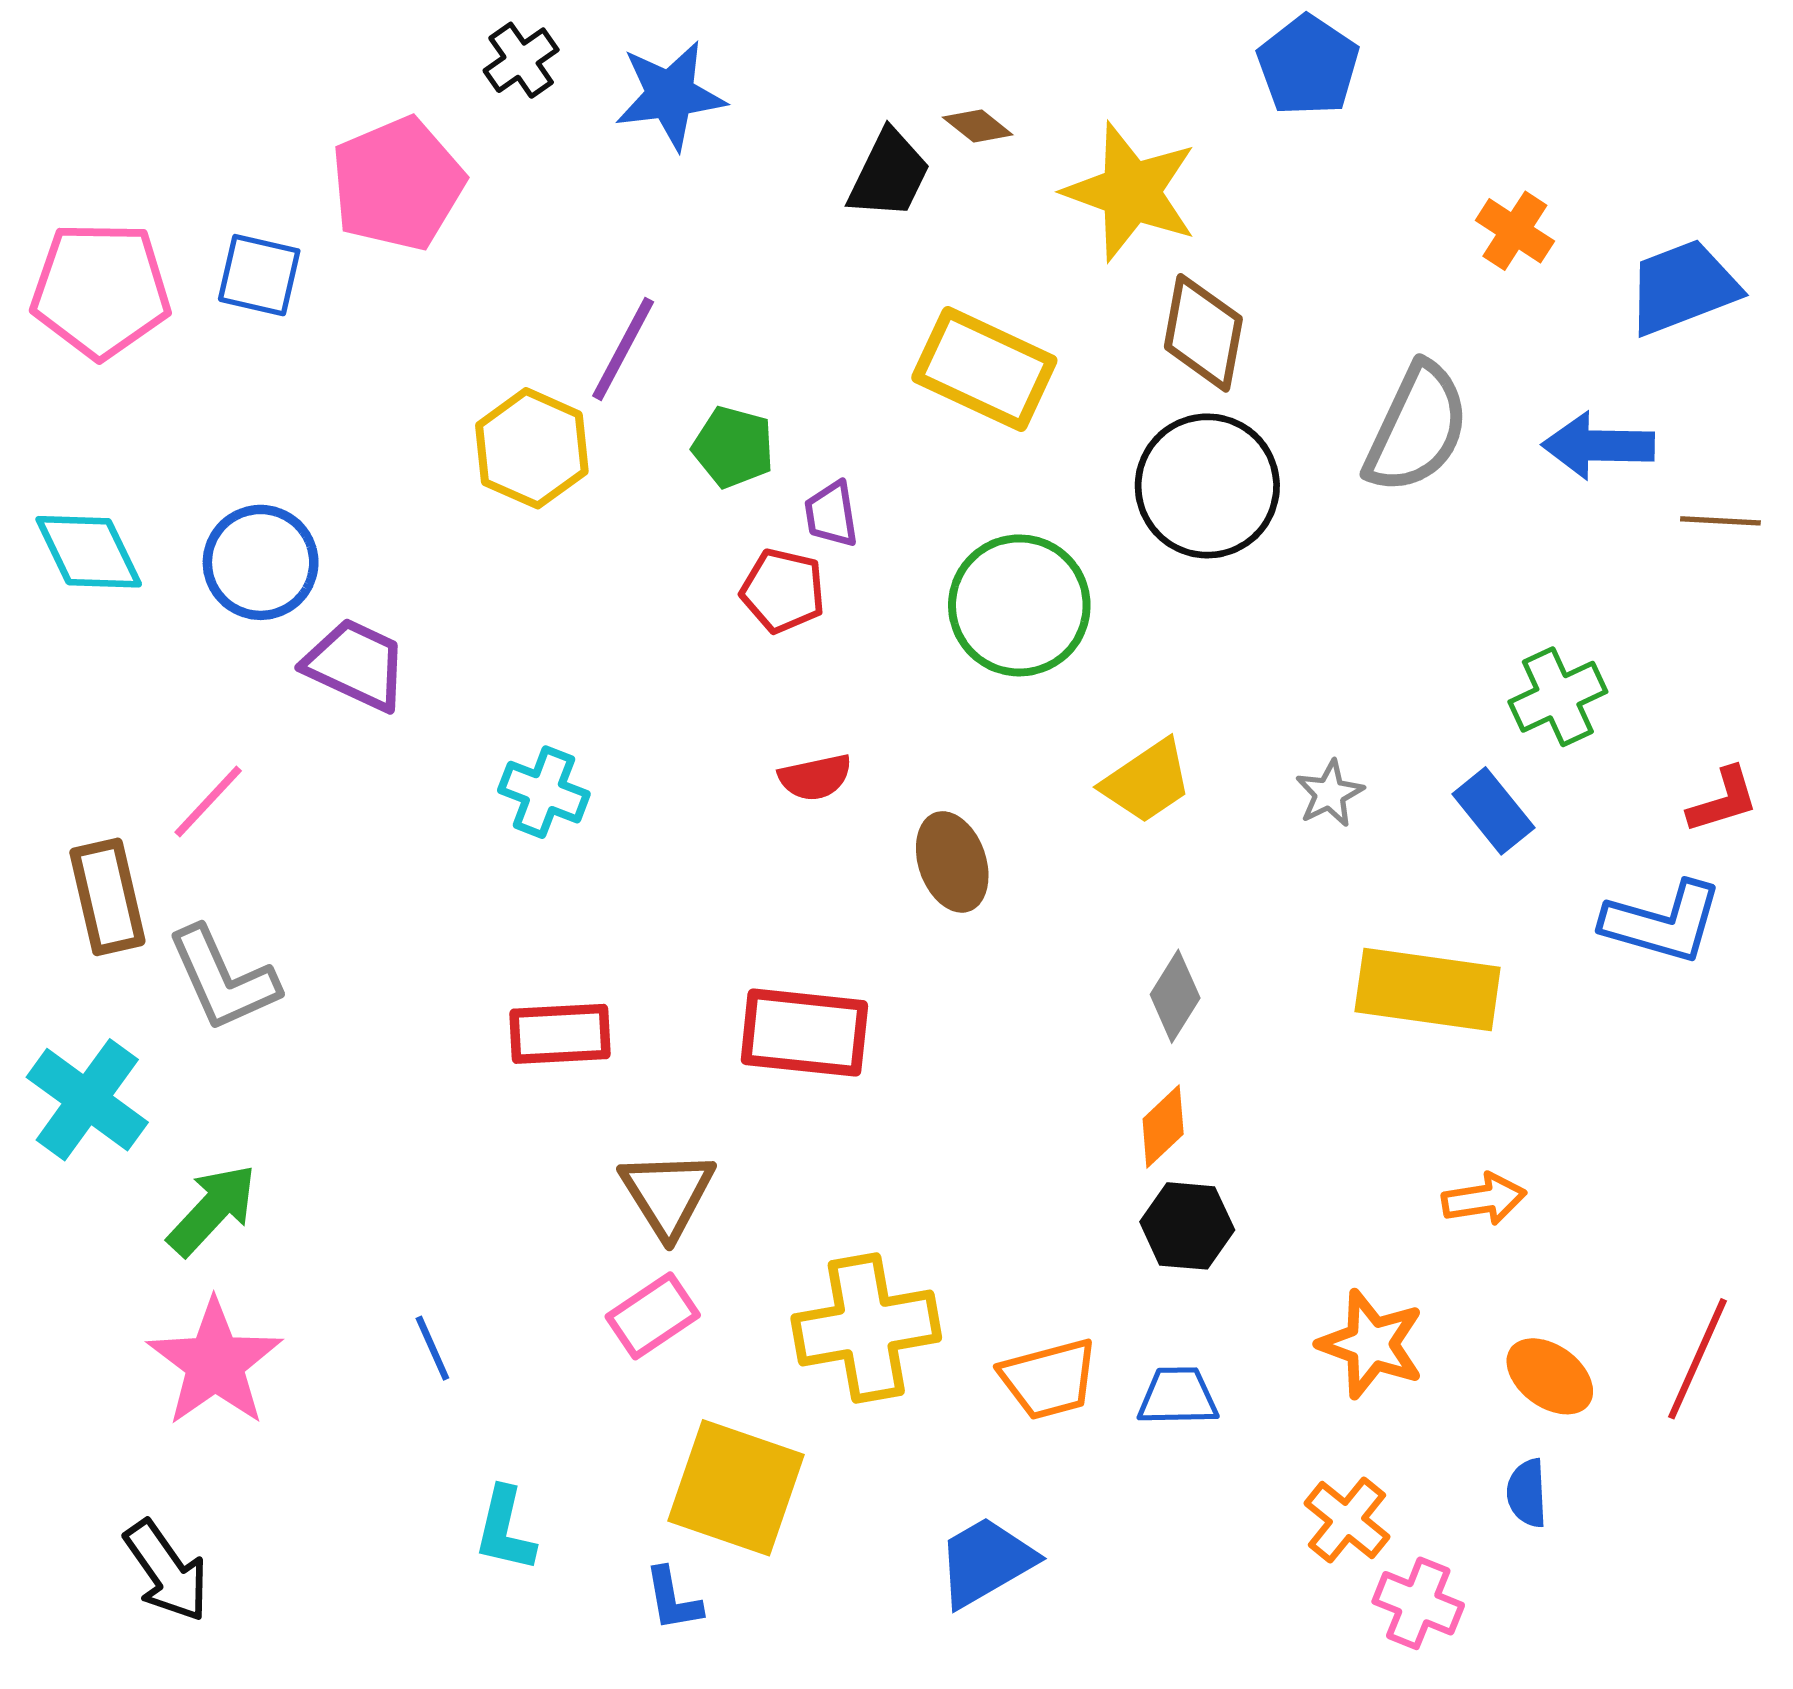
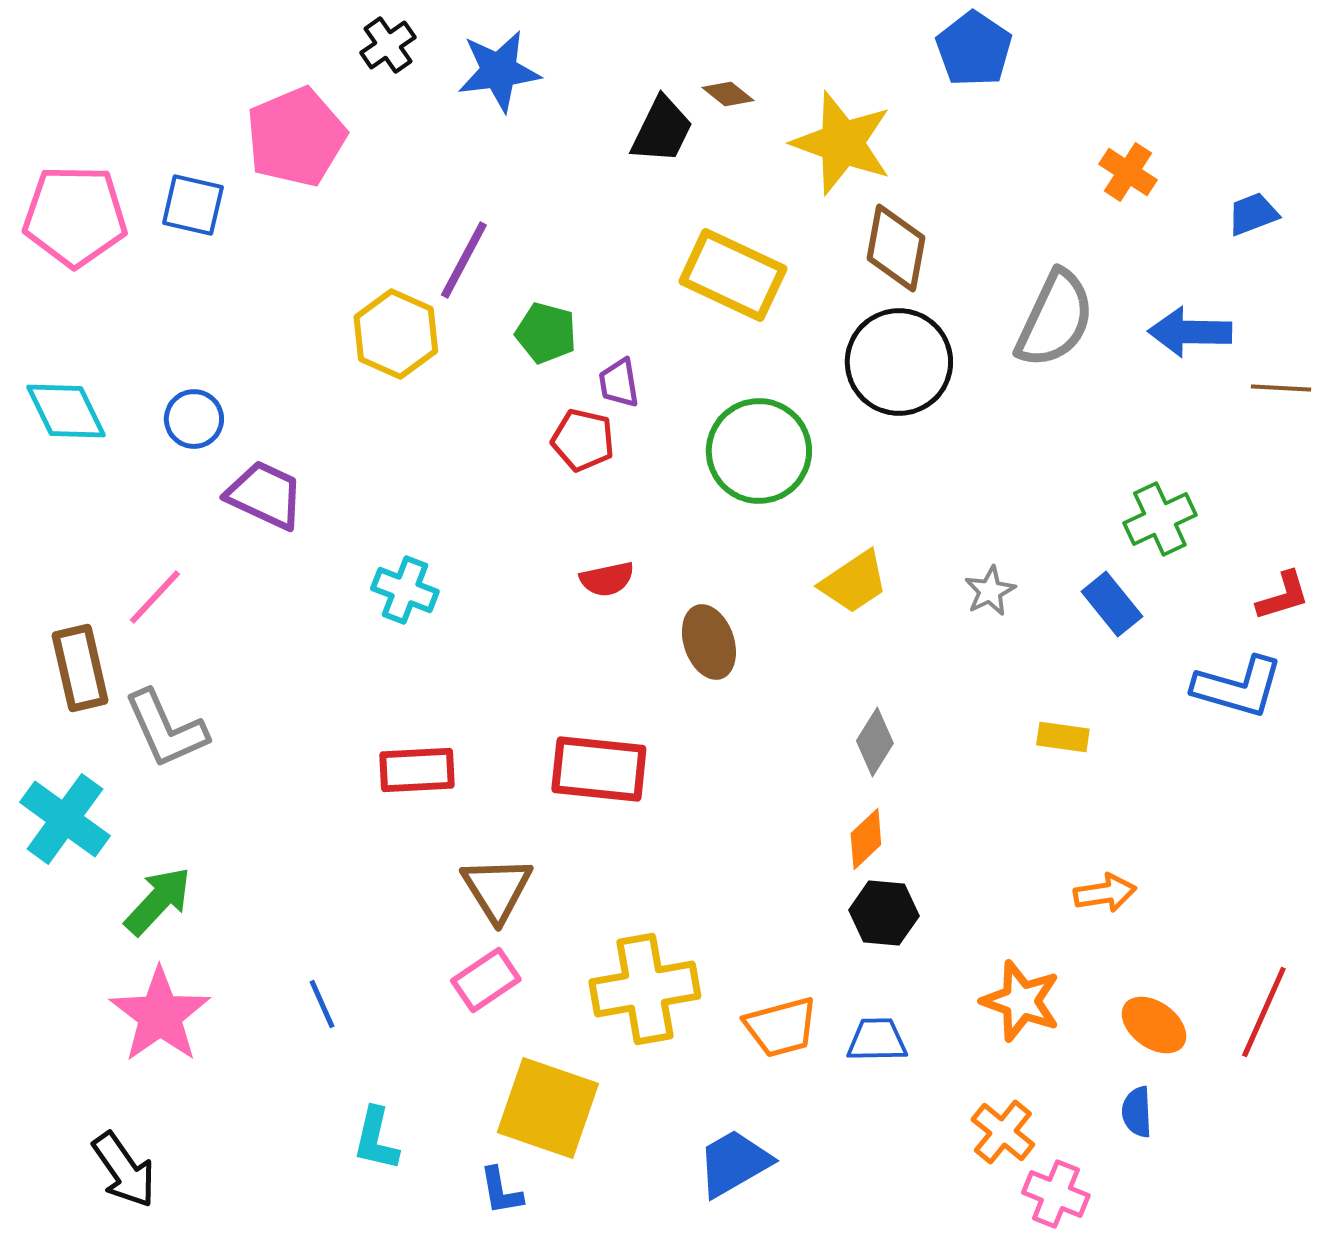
blue trapezoid: (1683, 287) -> (1253, 214), size x0.6
blue circle: (261, 562) -> (194, 419), size x0.7
yellow rectangle: (1428, 990) -> (1063, 737), size x0.5

